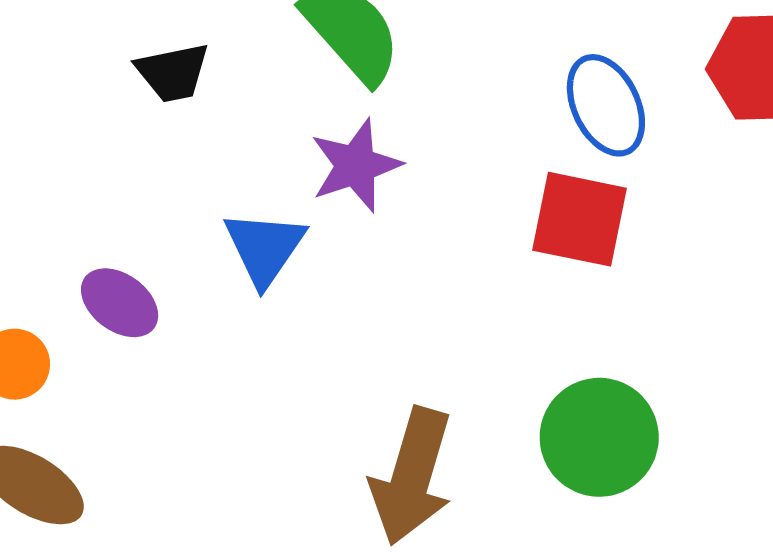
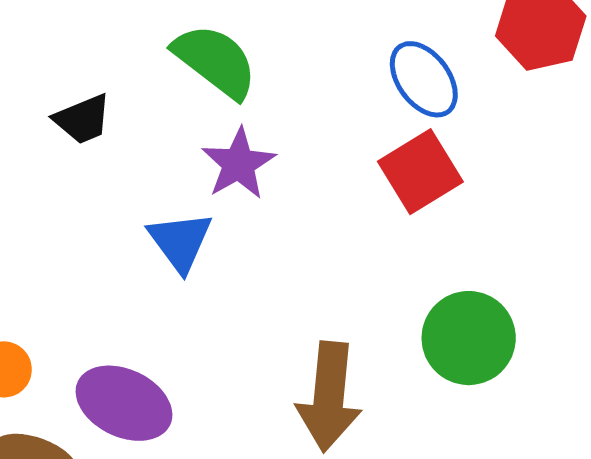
red square: (579, 219) -> (420, 172), turned -32
purple ellipse: (120, 303) -> (124, 403), moved, size x1.5

